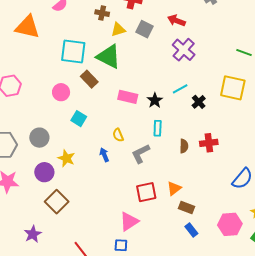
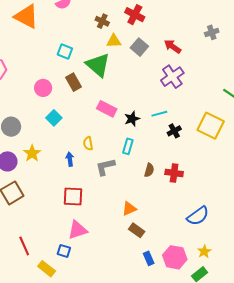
cyan square: (73, 52) -> (65, 51), size x0.6
red square: (146, 192) -> (73, 196), moved
blue rectangle: (191, 230) -> (149, 258), moved

